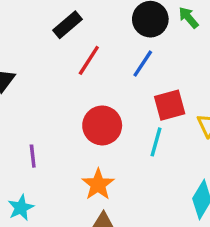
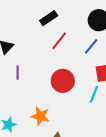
purple line: (33, 156) -> (18, 73), moved
orange star: (98, 184) -> (40, 116), moved, turned -30

